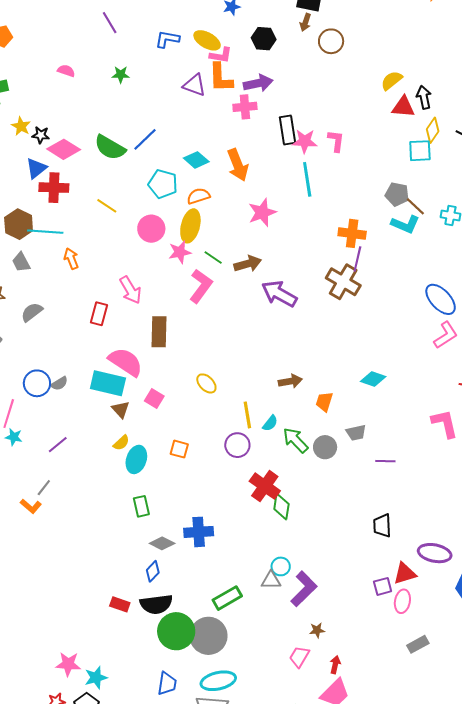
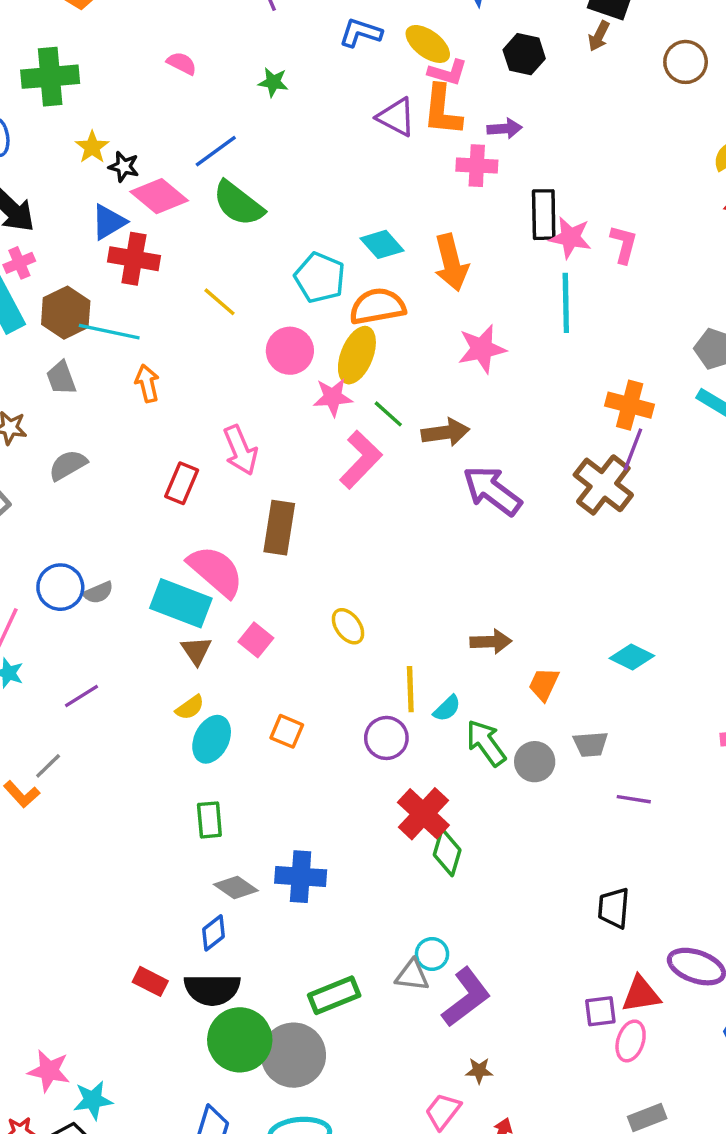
brown circle: (331, 41) -> (686, 62), moved
purple arrow: (258, 83) -> (505, 129), size x0.7
blue line: (145, 139) -> (216, 151), moved
orange semicircle: (198, 196) -> (377, 306), size x1.4

